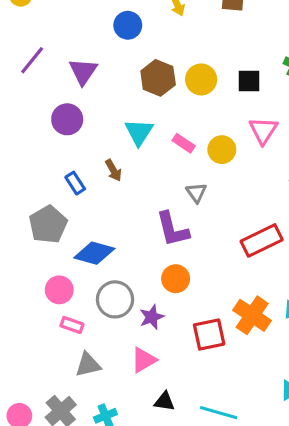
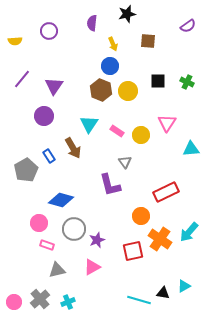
blue circle: (128, 25) -> (110, 66), moved
black square: (249, 81) -> (158, 81), moved
brown arrow: (113, 170) -> (73, 148), size x1.5
gray pentagon: (48, 225) -> (26, 170), moved
orange circle: (176, 279) -> (141, 216), moved
black triangle: (164, 401) -> (163, 293), moved

